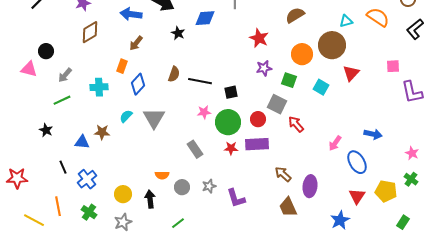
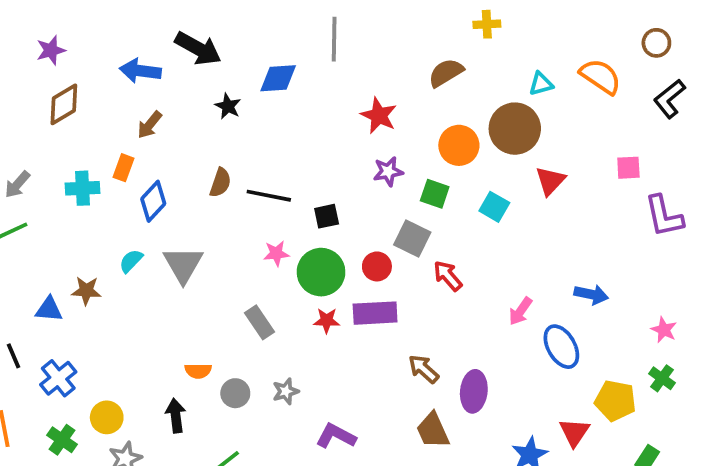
cyan cross: (99, 87) -> (82, 188), moved
yellow circle: (123, 194) -> (107, 417), moved
red triangle: (357, 196) -> (574, 432), moved
purple L-shape: (236, 198) -> (336, 436), moved, turned 135

